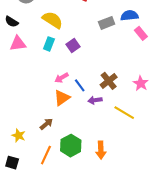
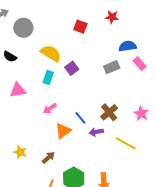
gray rectangle: (107, 23) -> (112, 67), moved
pink triangle: (18, 43) -> (18, 90), moved
purple square: (73, 46) -> (72, 68), moved
pink arrow: (62, 78) -> (50, 108), moved
yellow star: (19, 135) -> (20, 152), moved

